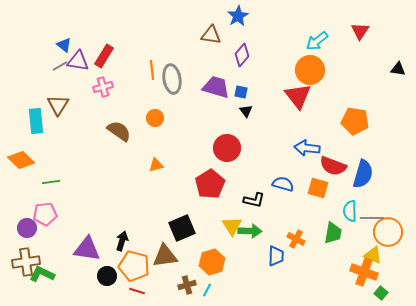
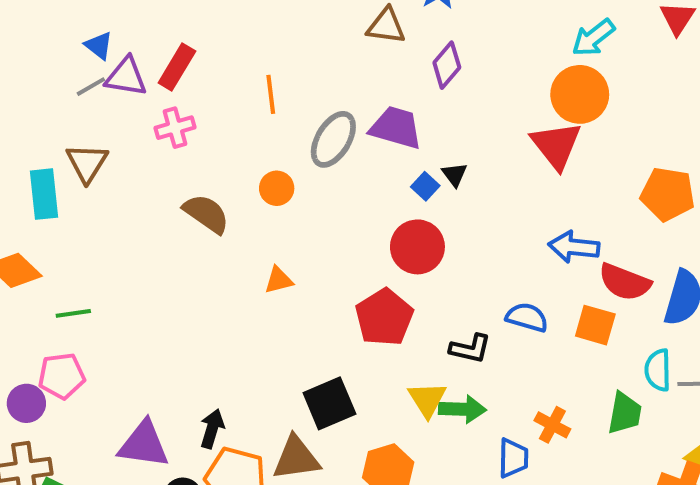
gray ellipse: (172, 79) -> (333, 139), moved, turned 40
blue square: (241, 92) -> (425, 186), moved, turned 32

